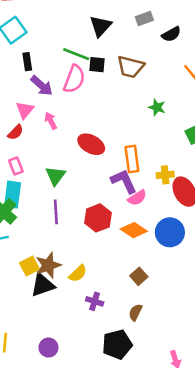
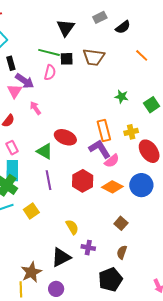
pink semicircle: (74, 79) -> (50, 72), size x0.7
green star: (157, 107) -> (122, 97), moved
pink triangle: (25, 110) -> (15, 91), moved
red ellipse: (91, 144) -> (65, 137), moved
yellow cross: (165, 175) -> (131, 132), moved
green triangle: (55, 176) -> (45, 151), turned -30
brown star: (48, 265) -> (31, 272), moved
yellow square: (29, 266) -> (31, 211), moved
yellow semicircle: (78, 274) -> (72, 227), turned -70
black triangle: (43, 285) -> (61, 257), moved

